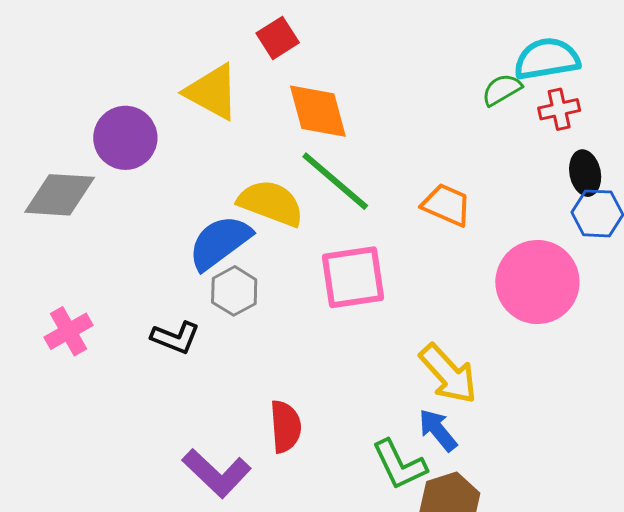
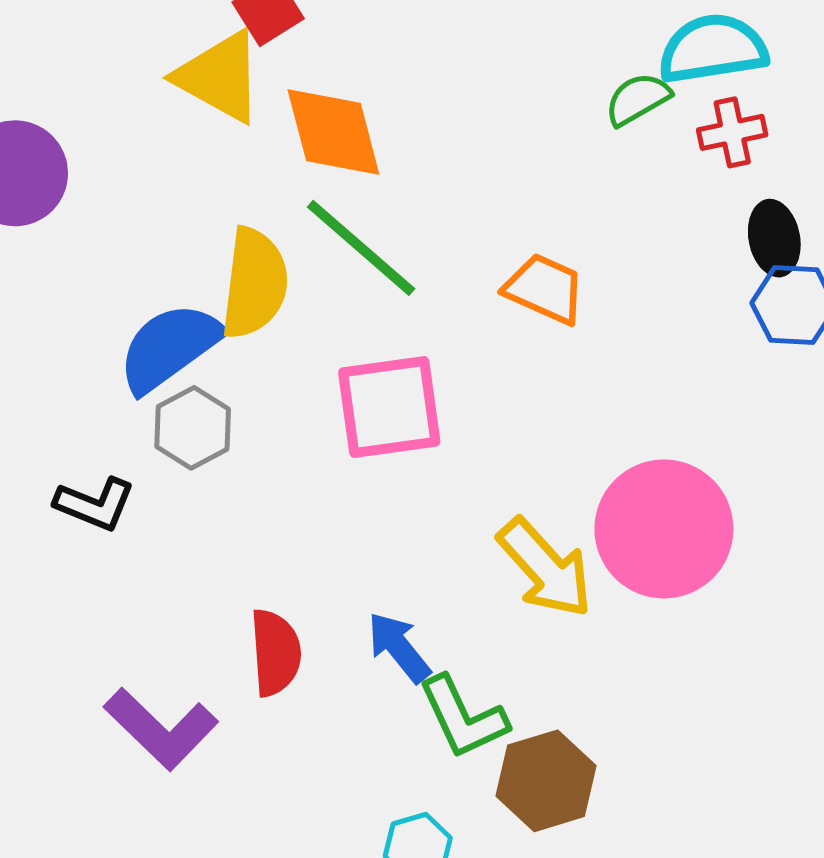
yellow triangle: (212, 92) -> (220, 77), moved
yellow semicircle: (271, 203) -> (254, 283), turned 76
pink circle: (537, 282) -> (664, 529), moved
blue arrow: (438, 430) -> (399, 647), moved

